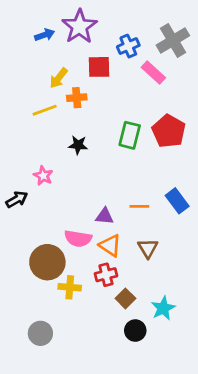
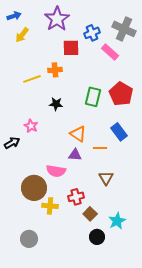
blue arrow: (45, 35) -> (14, 16), moved
gray cross: (173, 40) -> (124, 29), turned -35
yellow arrow: (59, 78) -> (22, 35), moved
blue rectangle: (177, 201) -> (119, 132), moved
orange triangle: (110, 245) -> (78, 134), moved

